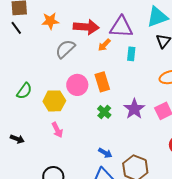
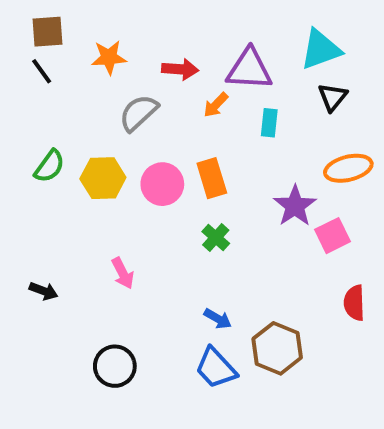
red arrow: (86, 27) -> (180, 69), size x0.7
green semicircle: (24, 91) -> (49, 166), moved
yellow hexagon: (54, 101) -> (103, 178), moved
purple star: (134, 109) -> (295, 206), moved

